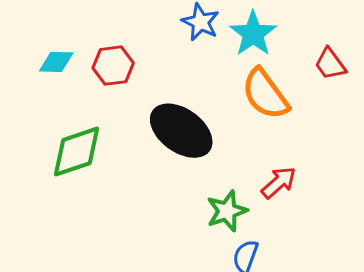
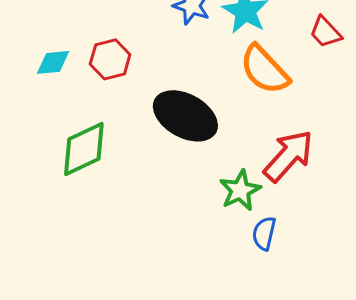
red arrow: (279, 183) -> (288, 156), size x1.5

